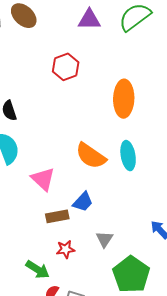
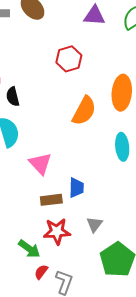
orange semicircle: (91, 156) -> (84, 111), moved, turned -100
blue trapezoid: (83, 202) -> (76, 188), turned -45
red star: (65, 249) -> (57, 231), size x1.5

